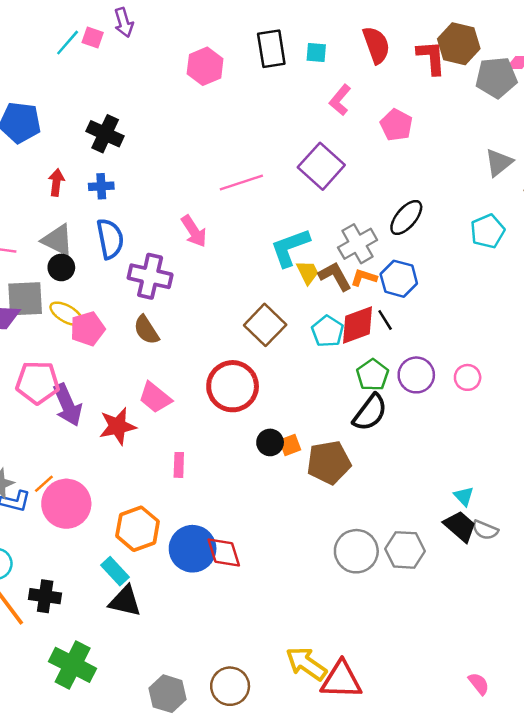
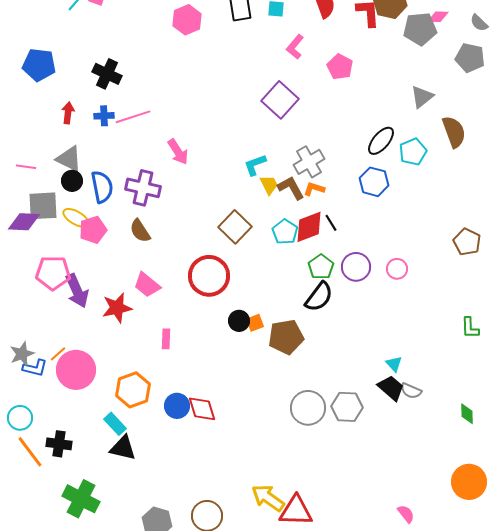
pink line: (241, 182) -> (133, 117), moved
black ellipse: (406, 217) -> (381, 141), moved
blue semicircle: (110, 239) -> (102, 187), moved
cyan L-shape: (290, 247) -> (255, 165), size x0.7
blue hexagon: (399, 279) -> (374, 182), moved
blue circle: (193, 549) -> (177, 406), size x0.7

